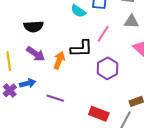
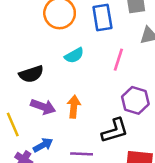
cyan semicircle: (78, 11) -> (74, 55), moved, turned -49
black L-shape: (81, 49) -> (115, 131), moved

